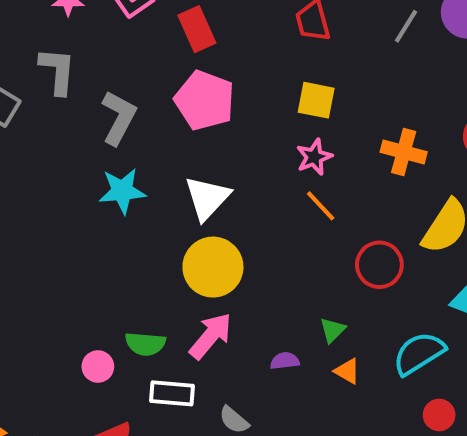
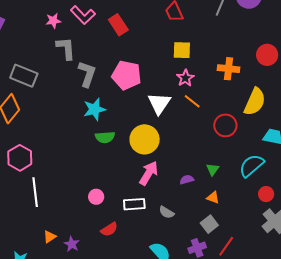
gray L-shape: (57, 71) -> (66, 48), moved
pink pentagon: (205, 100) -> (127, 75), moved
white triangle: (207, 198) -> (159, 103), moved
green triangle: (332, 330) -> (213, 169), moved
green semicircle: (145, 344) -> (105, 137), moved
orange triangle: (347, 371) -> (213, 197), moved

